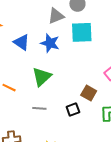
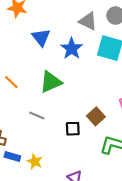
gray triangle: (56, 16) -> (88, 21), turned 30

